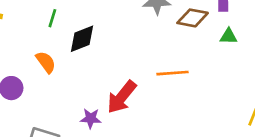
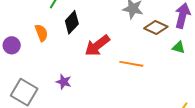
black diamond: (82, 39) -> (72, 22), turned -40
red arrow: (122, 97) -> (97, 46), moved

